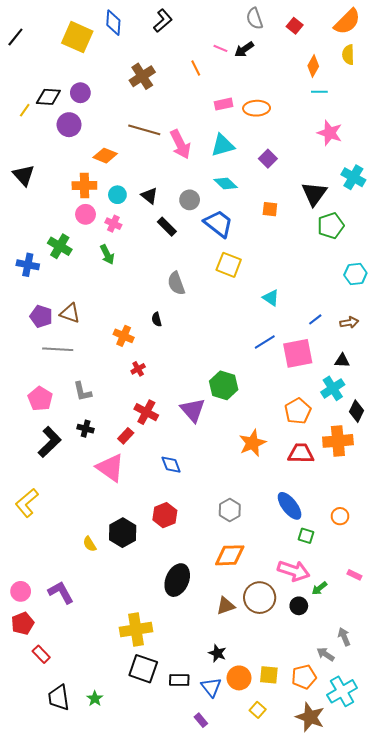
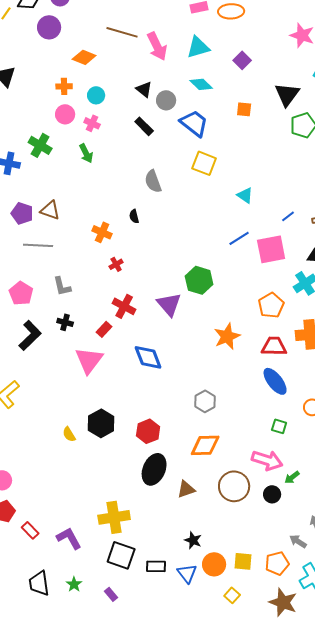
orange cross: (84, 185) -> (64, 86), size x0.7
black triangle: (149, 196) -> (144, 89), moved
blue diamond: (171, 465) -> (148, 357), size x1.4
pink triangle: (110, 468) -> (89, 360), turned 32
blue ellipse: (290, 506) -> (275, 381), moved
red hexagon: (165, 515) -> (148, 431), moved
purple L-shape: (61, 592) -> (69, 538), moved
brown triangle: (226, 606) -> (186, 489), moved
red rectangle: (41, 654) -> (30, 530), moved
purple rectangle: (201, 720) -> (111, 594), moved

